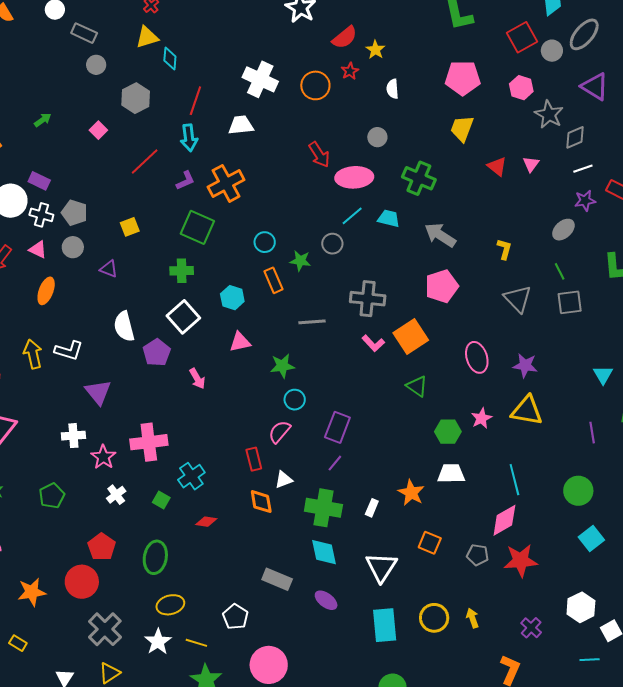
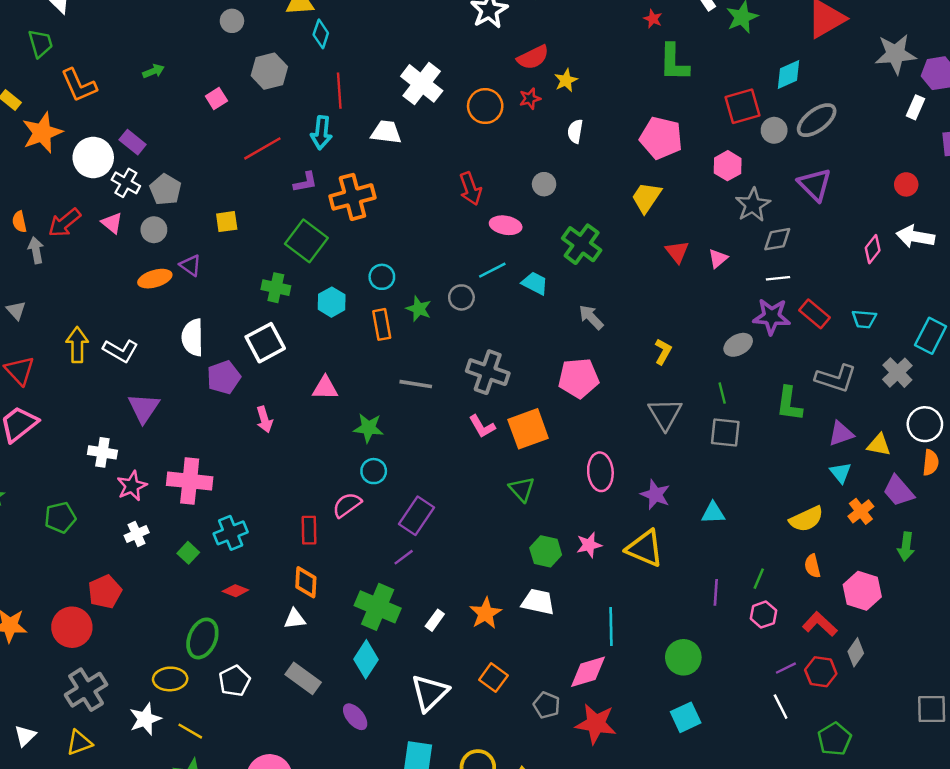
red line: (195, 101) -> (339, 91), turned -36
pink ellipse: (354, 177) -> (506, 225), size x0.7
purple star: (585, 201) -> (772, 317), size x1.4
gray arrow: (440, 235) -> (591, 317), size x0.7
orange ellipse: (46, 291) -> (155, 279), moved, turned 40
cyan hexagon: (232, 298) -> (332, 302), moved
cyan triangle: (603, 375) -> (713, 513), moved, turned 45
white triangle: (284, 480) -> (295, 619), moved
cyan diamond: (324, 552) -> (366, 659), turned 32
green ellipse: (155, 557) -> (202, 638), moved
white pentagon: (235, 617) -> (235, 681), moved

